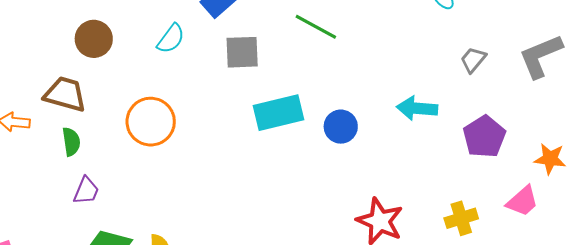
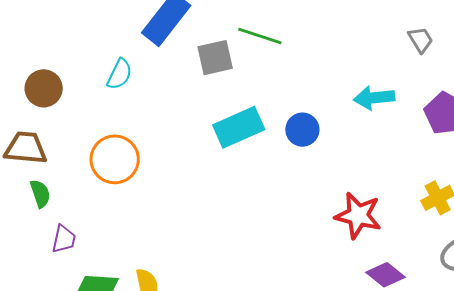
gray square: (242, 52) -> (215, 58), moved
gray trapezoid: (473, 60) -> (420, 40), turned 120

